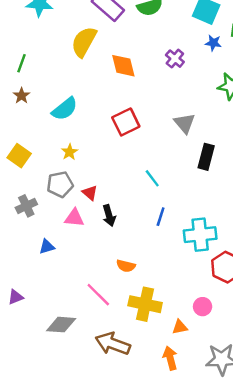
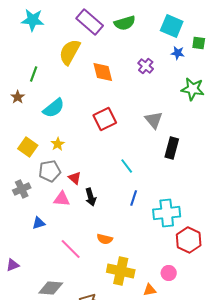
green line: (22, 63) -> (34, 74), moved
yellow square: (19, 156) -> (28, 147), moved
pink line: (98, 295) -> (71, 249), moved

